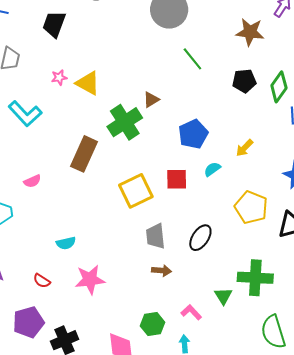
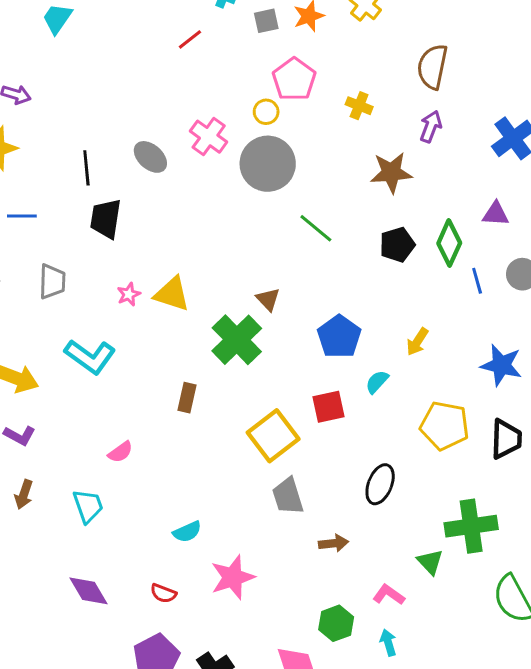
brown triangle: (151, 100) -> (268, 299), turned -30
brown rectangle: (84, 154) -> (187, 398), size x0.6
gray trapezoid: (155, 236) -> (288, 496), moved

